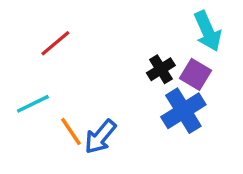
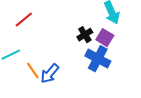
blue cross: (183, 111) -> (98, 59), turned -30

